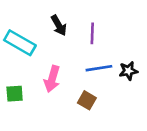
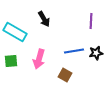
purple line: (92, 33) -> (91, 21), moved
green square: (15, 94) -> (11, 61), moved

